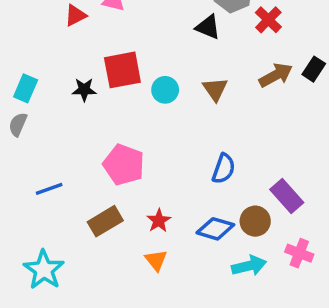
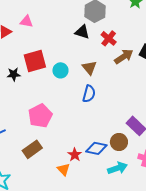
red cross: (268, 20) -> (109, 38), moved
pink pentagon: (124, 165) -> (40, 116), turned 30
blue semicircle: (224, 169) -> (89, 94), moved
red star: (159, 221) -> (75, 155), moved

